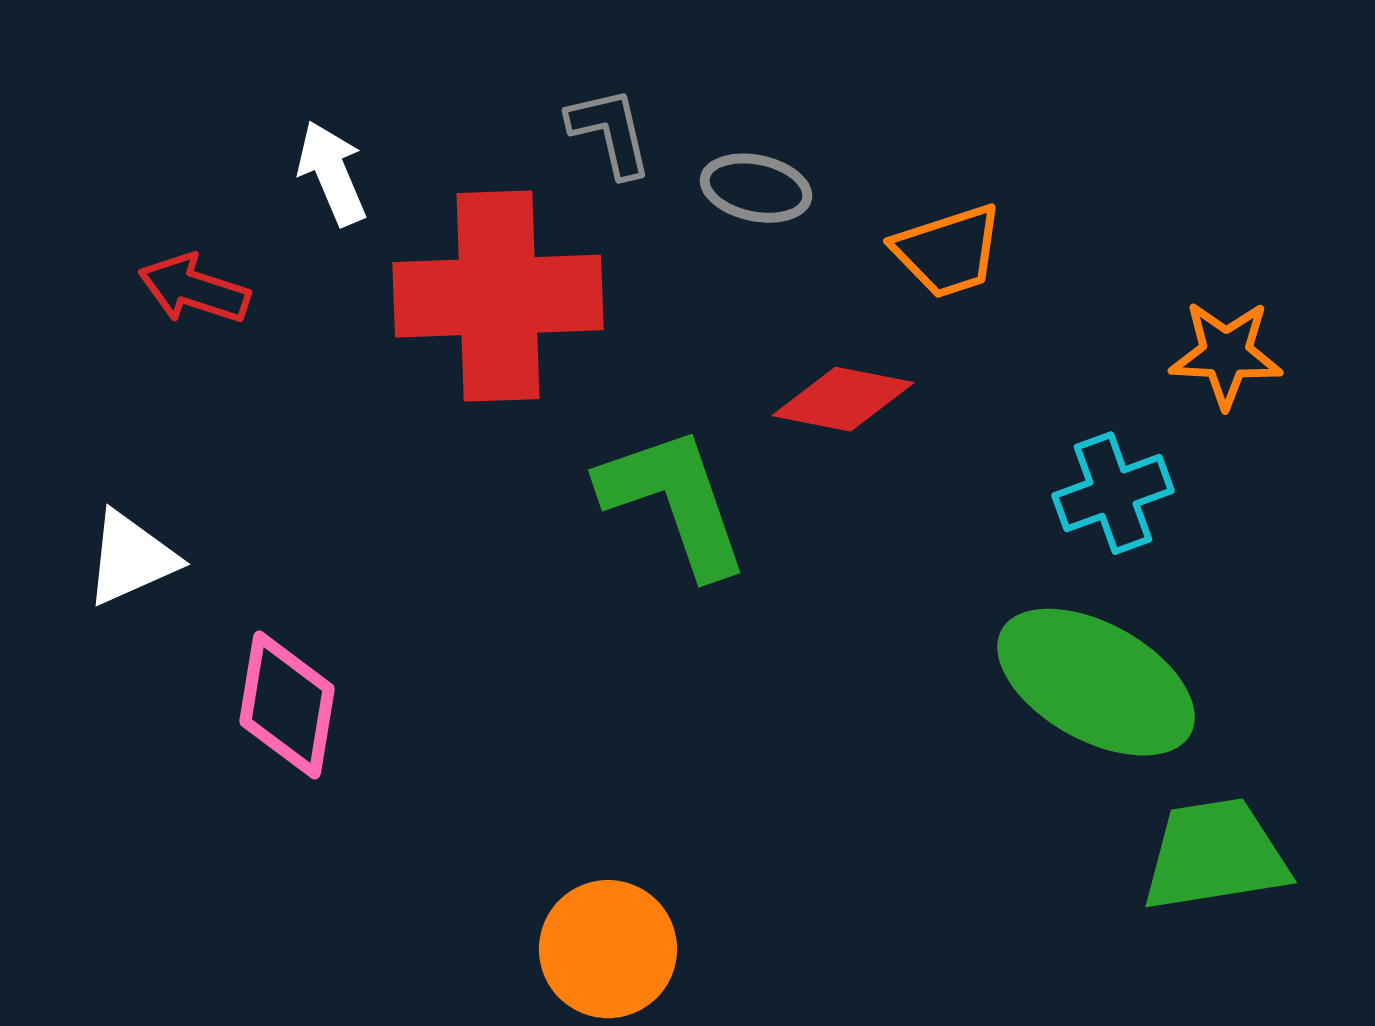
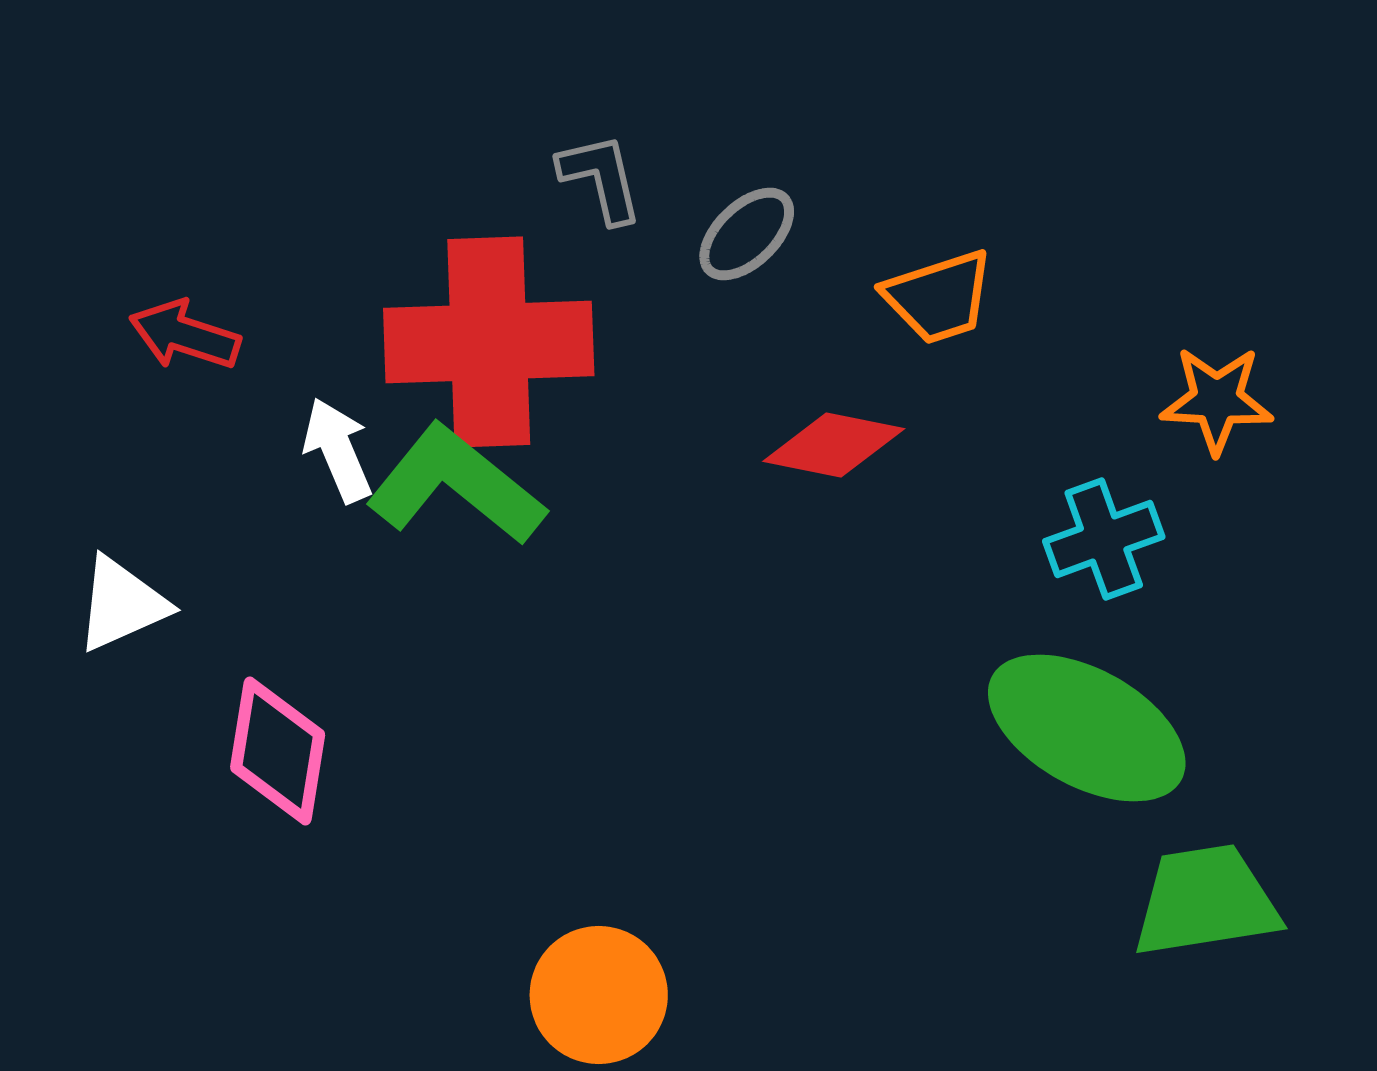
white arrow: (332, 173) -> (338, 450), moved
gray ellipse: (756, 188) -> (747, 234), turned -56
green L-shape: (674, 501) -> (456, 485), moved, turned -32

